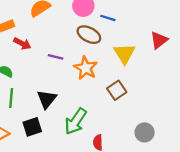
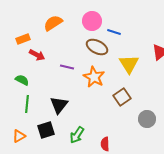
green arrow: (76, 121) -> (77, 135), moved, size x0.7
gray circle: (145, 132) -> (147, 119), moved

